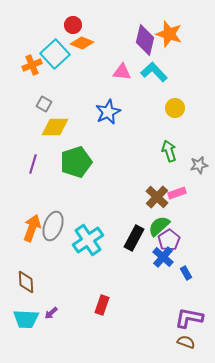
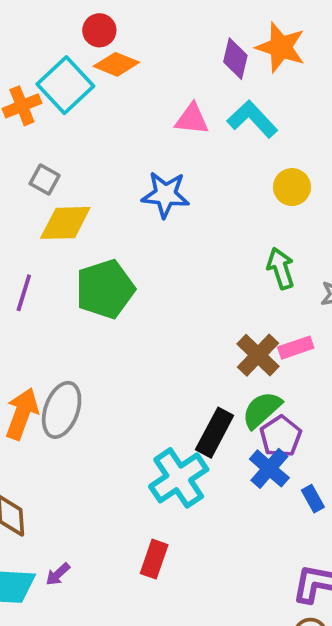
purple diamond: (145, 40) -> (235, 59), size x0.7
blue star: (108, 112) -> (165, 195), turned 30
cyan cross: (88, 240) -> (179, 478), moved

